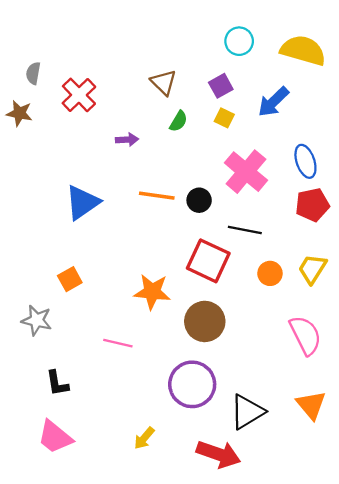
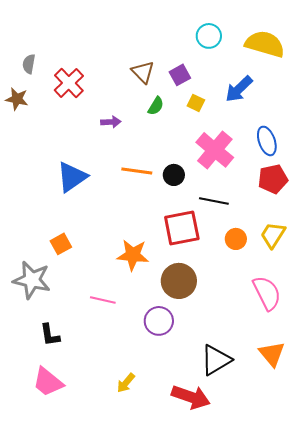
purple square: (221, 86) -> (180, 75), moved
red square: (208, 261) -> (182, 228), turned -36
gray star: (37, 320) -> (32, 280), size x1.4
purple circle: (192, 384) -> (159, 321), moved, size x0.7

